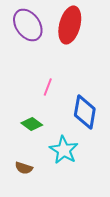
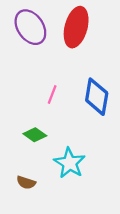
blue diamond: (85, 112) -> (97, 97), moved

